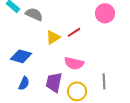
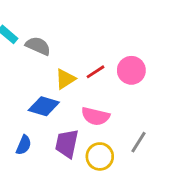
pink circle: (105, 13) -> (131, 70), moved
blue diamond: (21, 56) -> (44, 106), moved
gray line: (104, 81) -> (139, 142), turned 35

